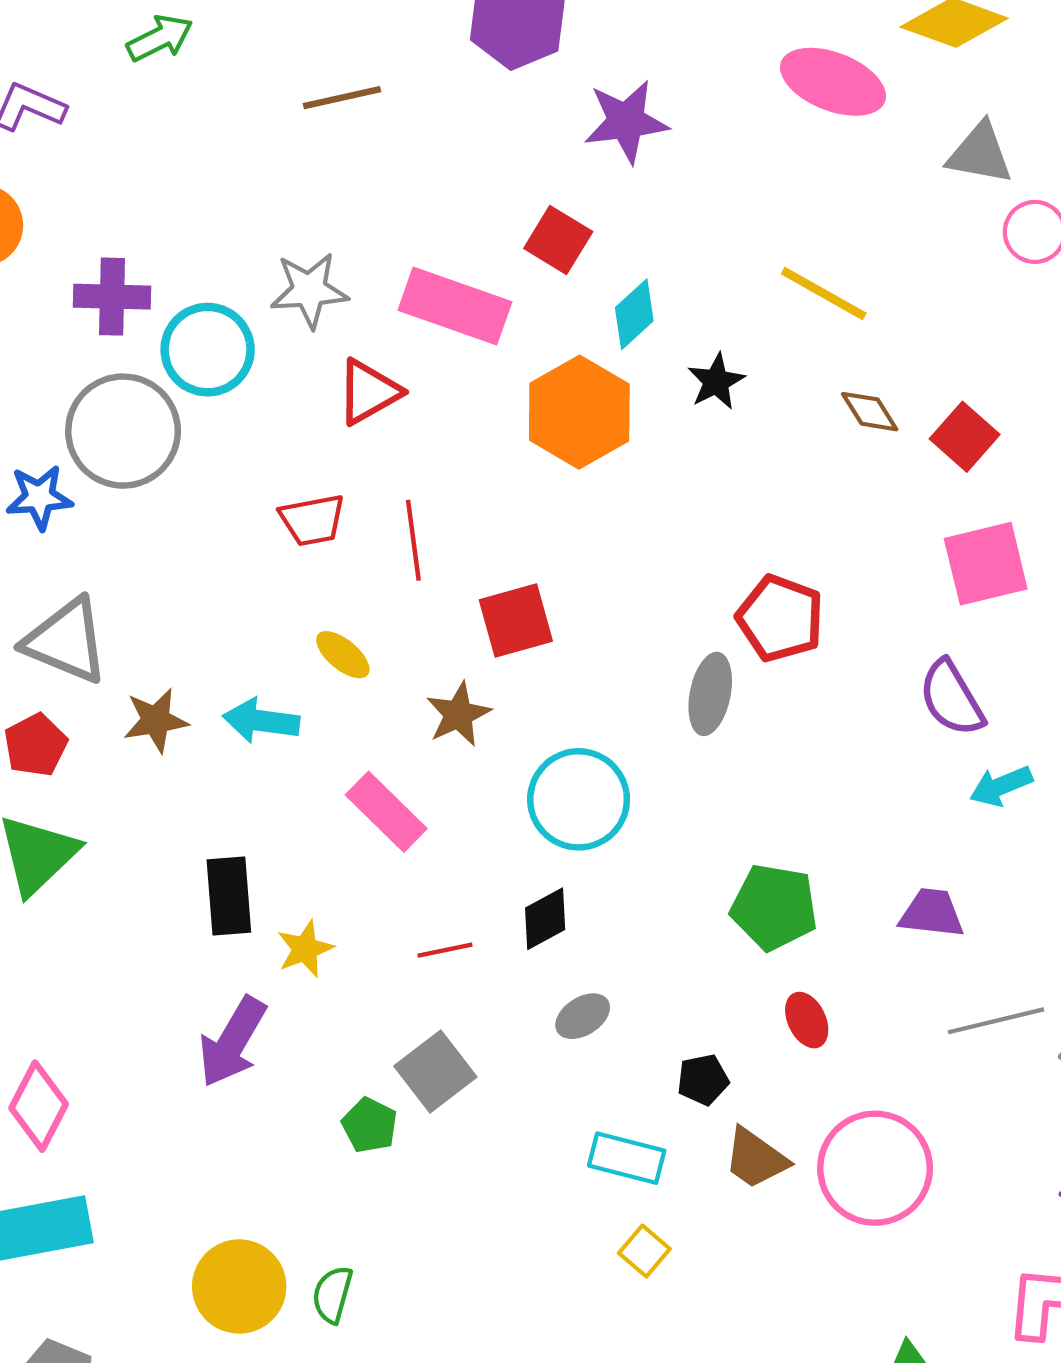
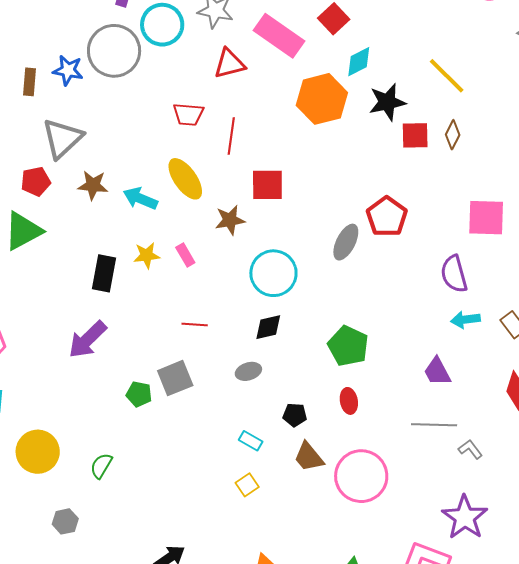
black star: (716, 381) -> (387, 102), size x1.4
brown diamond: (870, 412) -> (453, 135), turned 44
red square: (965, 437) -> (415, 135), moved, turned 32
gray triangle: (66, 641) -> (62, 138), turned 39
yellow ellipse: (343, 655) -> (185, 179), size x1.6
pink rectangle: (386, 812) -> (185, 255), size x0.6
purple trapezoid: (932, 913) -> (437, 372), moved, turned -140
black diamond: (545, 919) -> (268, 327), moved
yellow star: (305, 949) -> (147, 255), moved
green pentagon: (370, 1125) -> (139, 394), turned -30
cyan rectangle: (627, 1158) -> (251, 441), size x0.7
yellow circle: (239, 1286) -> (38, 452), moved

